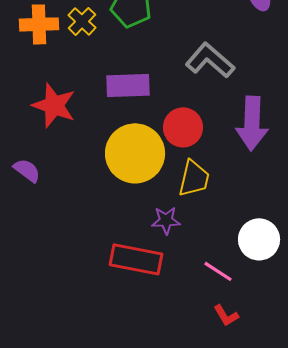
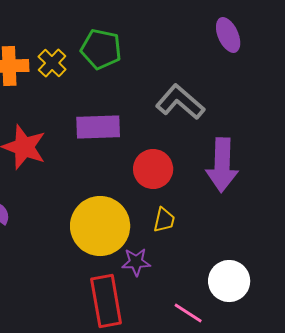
yellow circle: (135, 153) -> (100, 226), moved
yellow trapezoid: (194, 178) -> (164, 220), size x0.7
red rectangle: (136, 259) -> (106, 301), turned 69

